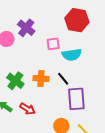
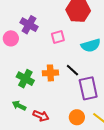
cyan semicircle: (72, 55) -> (91, 45), moved
red arrow: (27, 109) -> (41, 116), moved

